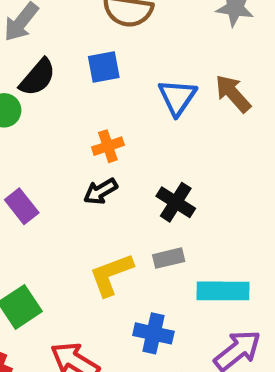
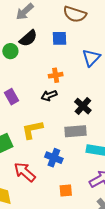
gray rectangle: (169, 258) -> (76, 131), size x1.5
yellow L-shape: (111, 275) -> (32, 130), moved
blue cross: (153, 333) -> (54, 158), moved

